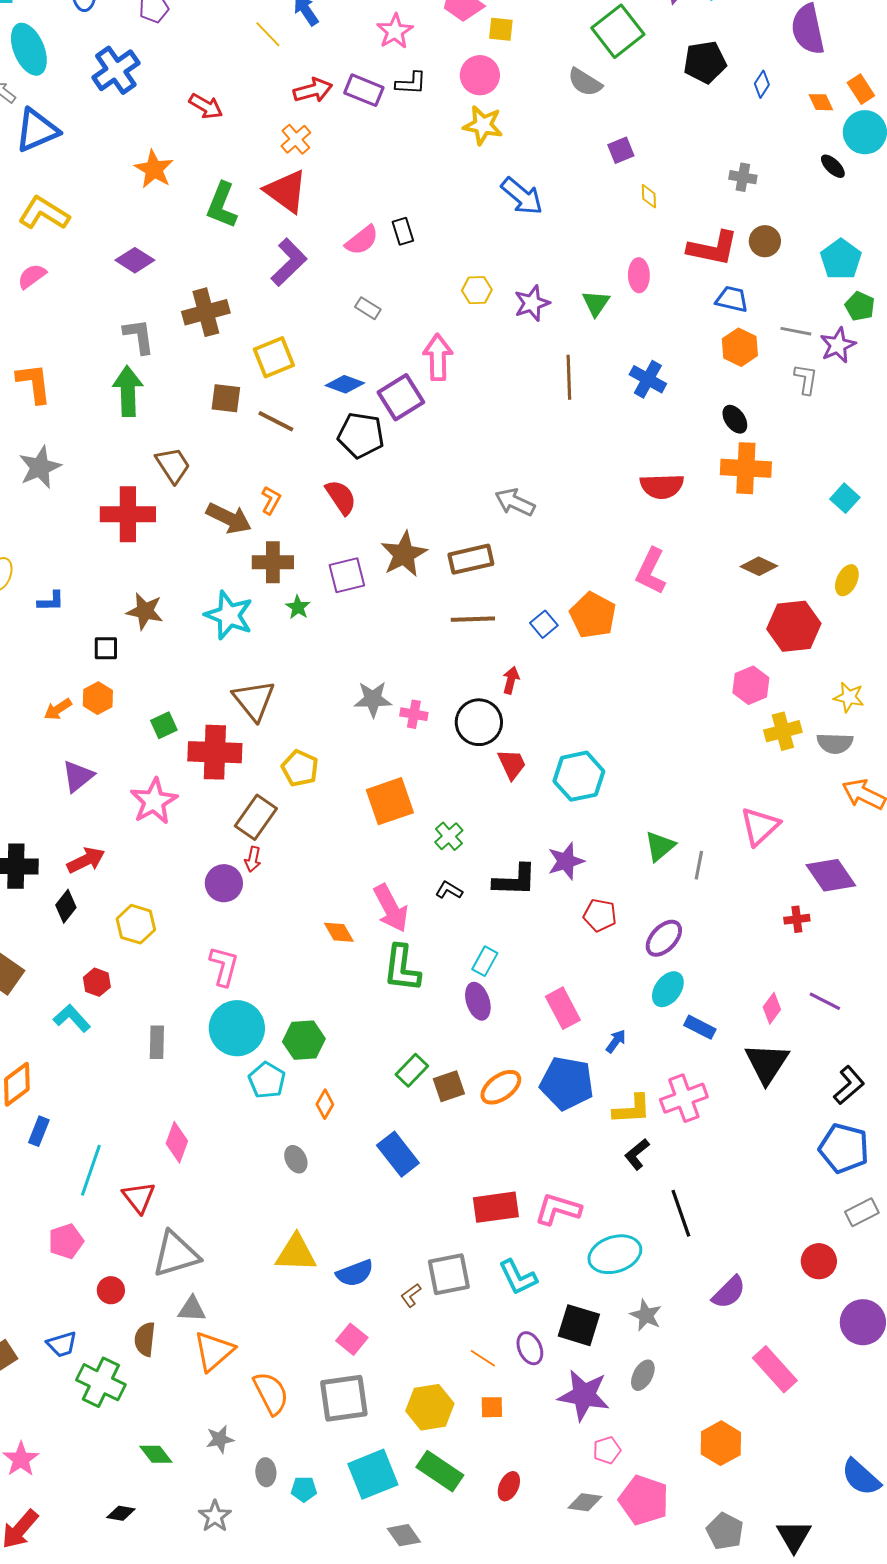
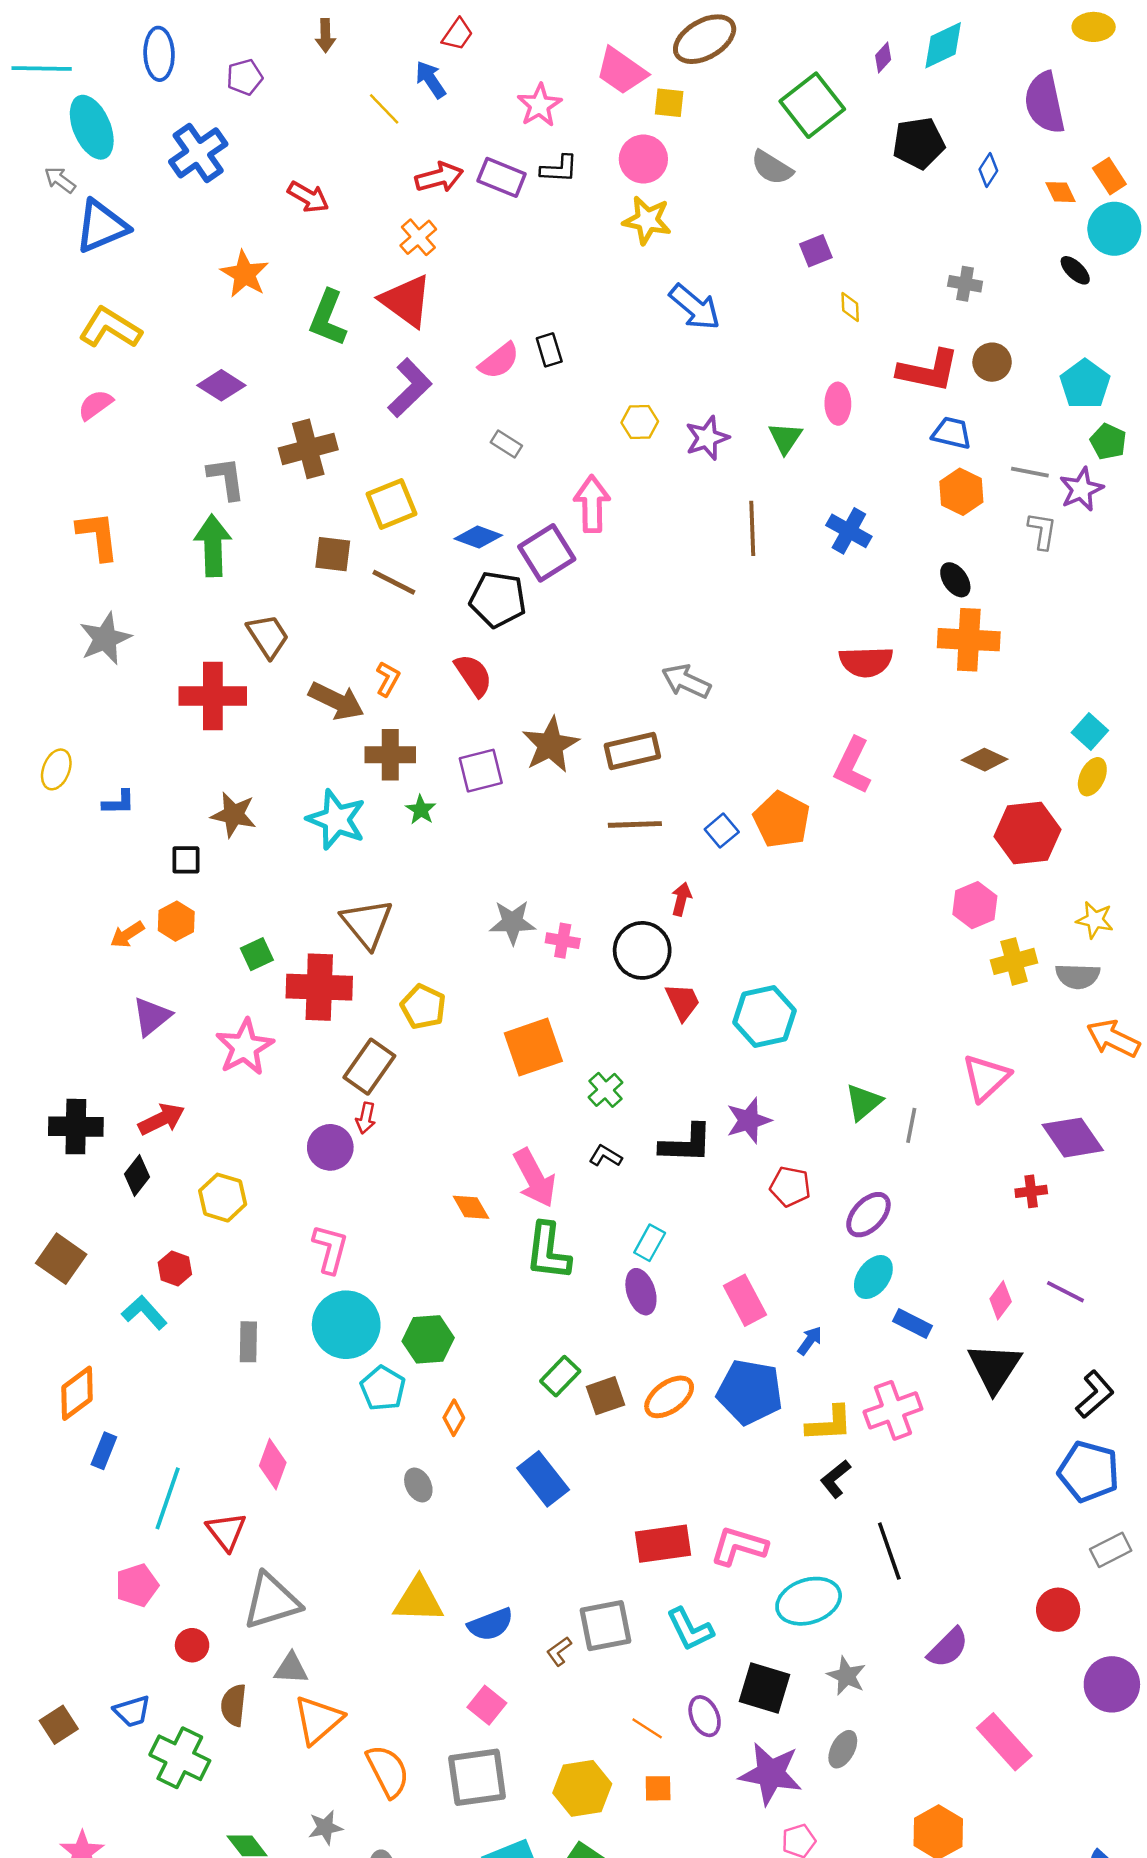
cyan square: (845, 498) -> (1090, 731), moved

